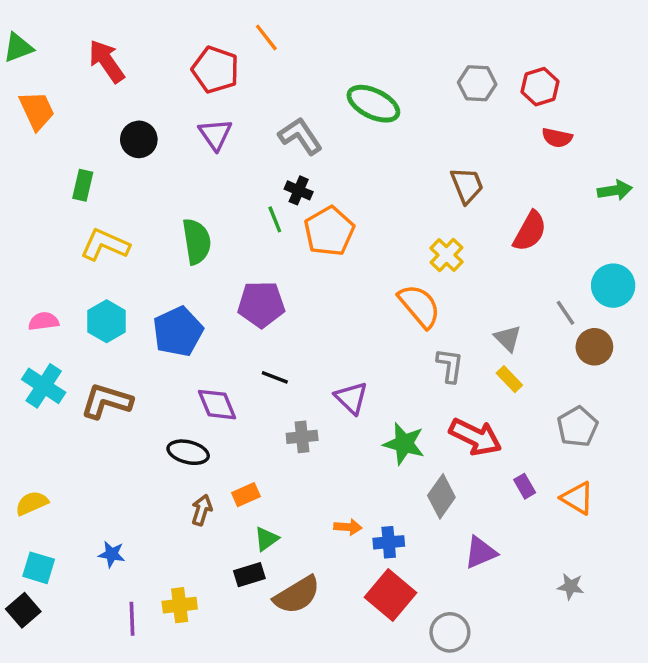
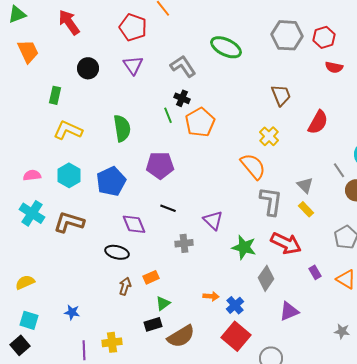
gray hexagon: (477, 83) -> (287, 35), size x1.4
gray L-shape: (450, 365) -> (271, 201), size x1.4
blue cross: (389, 542) -> (235, 305), turned -36

